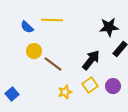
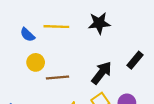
black star: (109, 27) -> (99, 23), moved
brown line: (53, 64) -> (58, 77), turned -42

